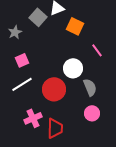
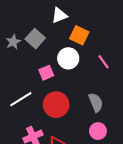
gray square: (38, 17) -> (35, 39), moved
pink square: (22, 60) -> (46, 73), moved
white circle: (73, 68) -> (68, 58), moved

